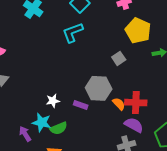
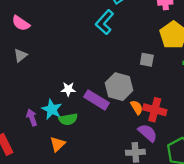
cyan L-shape: (73, 32) -> (105, 22), turned -40
gray square: (119, 58) -> (147, 60), turned 32
purple rectangle: (81, 105) -> (96, 100), size x1.6

